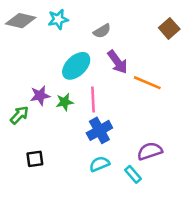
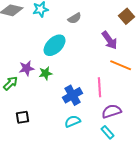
purple arrow: (118, 62) -> (110, 40), moved
orange line: (147, 83) -> (121, 65), moved
pink line: (93, 99) -> (100, 87), moved
cyan rectangle: (133, 174) -> (108, 132), moved

